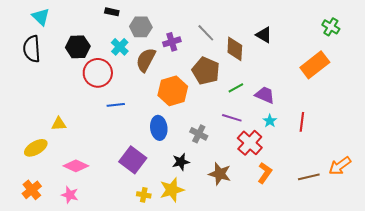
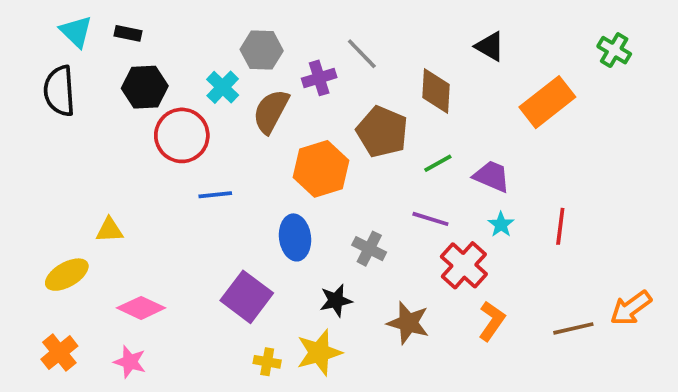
black rectangle: (112, 12) -> (128, 33), moved
gray line: (206, 33) -> (362, 54), moved
black triangle: (264, 35) -> (490, 46), moved
orange rectangle: (315, 65) -> (547, 102), moved

